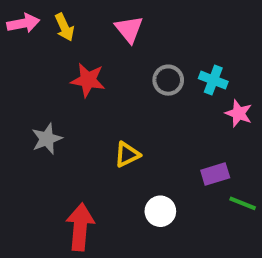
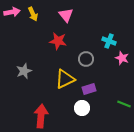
red star: (88, 80) -> (58, 41), moved
gray circle: (168, 80) -> (86, 59), moved
yellow triangle: (127, 154) -> (65, 79), size x1.5
purple rectangle: (215, 174) -> (89, 89), moved

